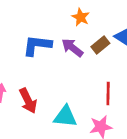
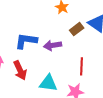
blue L-shape: (37, 45) -> (26, 41), moved
purple arrow: (72, 48) -> (53, 45), moved, turned -48

